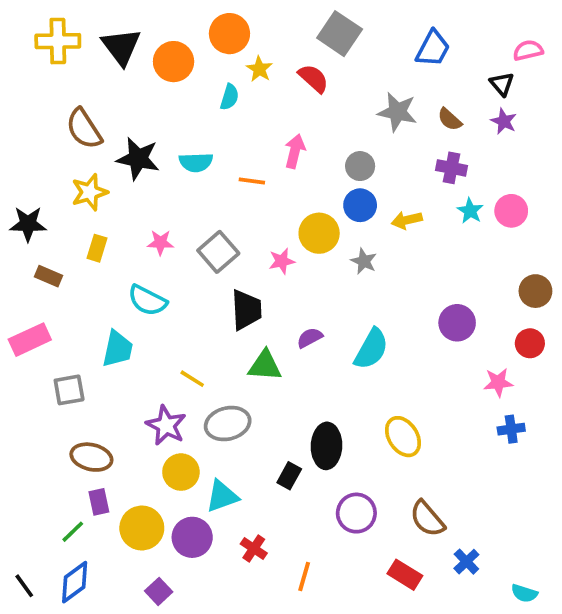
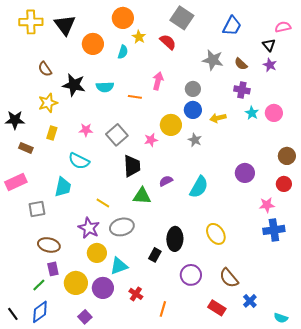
orange circle: (174, 62) -> (93, 44), moved
brown semicircle: (84, 129) -> (45, 69), size x0.7
blue cross: (511, 429) -> (274, 230), size x1.5

